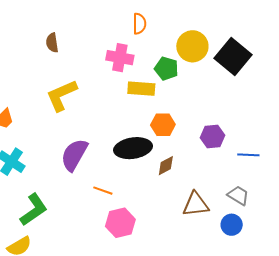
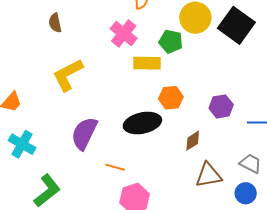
pink cross: (120, 58) -> (124, 34), turned 32
brown diamond: (166, 166) -> (193, 141), moved

